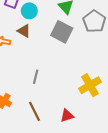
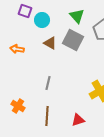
brown triangle: (24, 31) -> (50, 43), moved
brown line: (35, 111) -> (47, 116), turned 30

